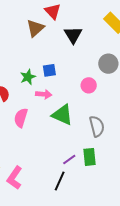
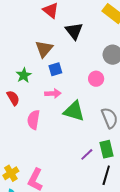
brown triangle: (35, 28) -> (44, 49), moved
green star: (28, 77) -> (24, 75), moved
black line: (60, 181) -> (106, 175), moved

